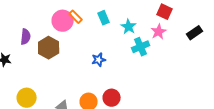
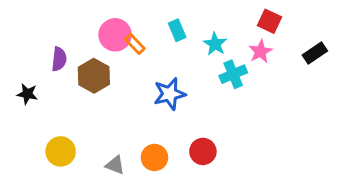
orange rectangle: (76, 17) -> (135, 44), moved
blue star: (99, 60) -> (170, 94), size x1.5
red circle: (112, 98) -> (203, 151), moved

